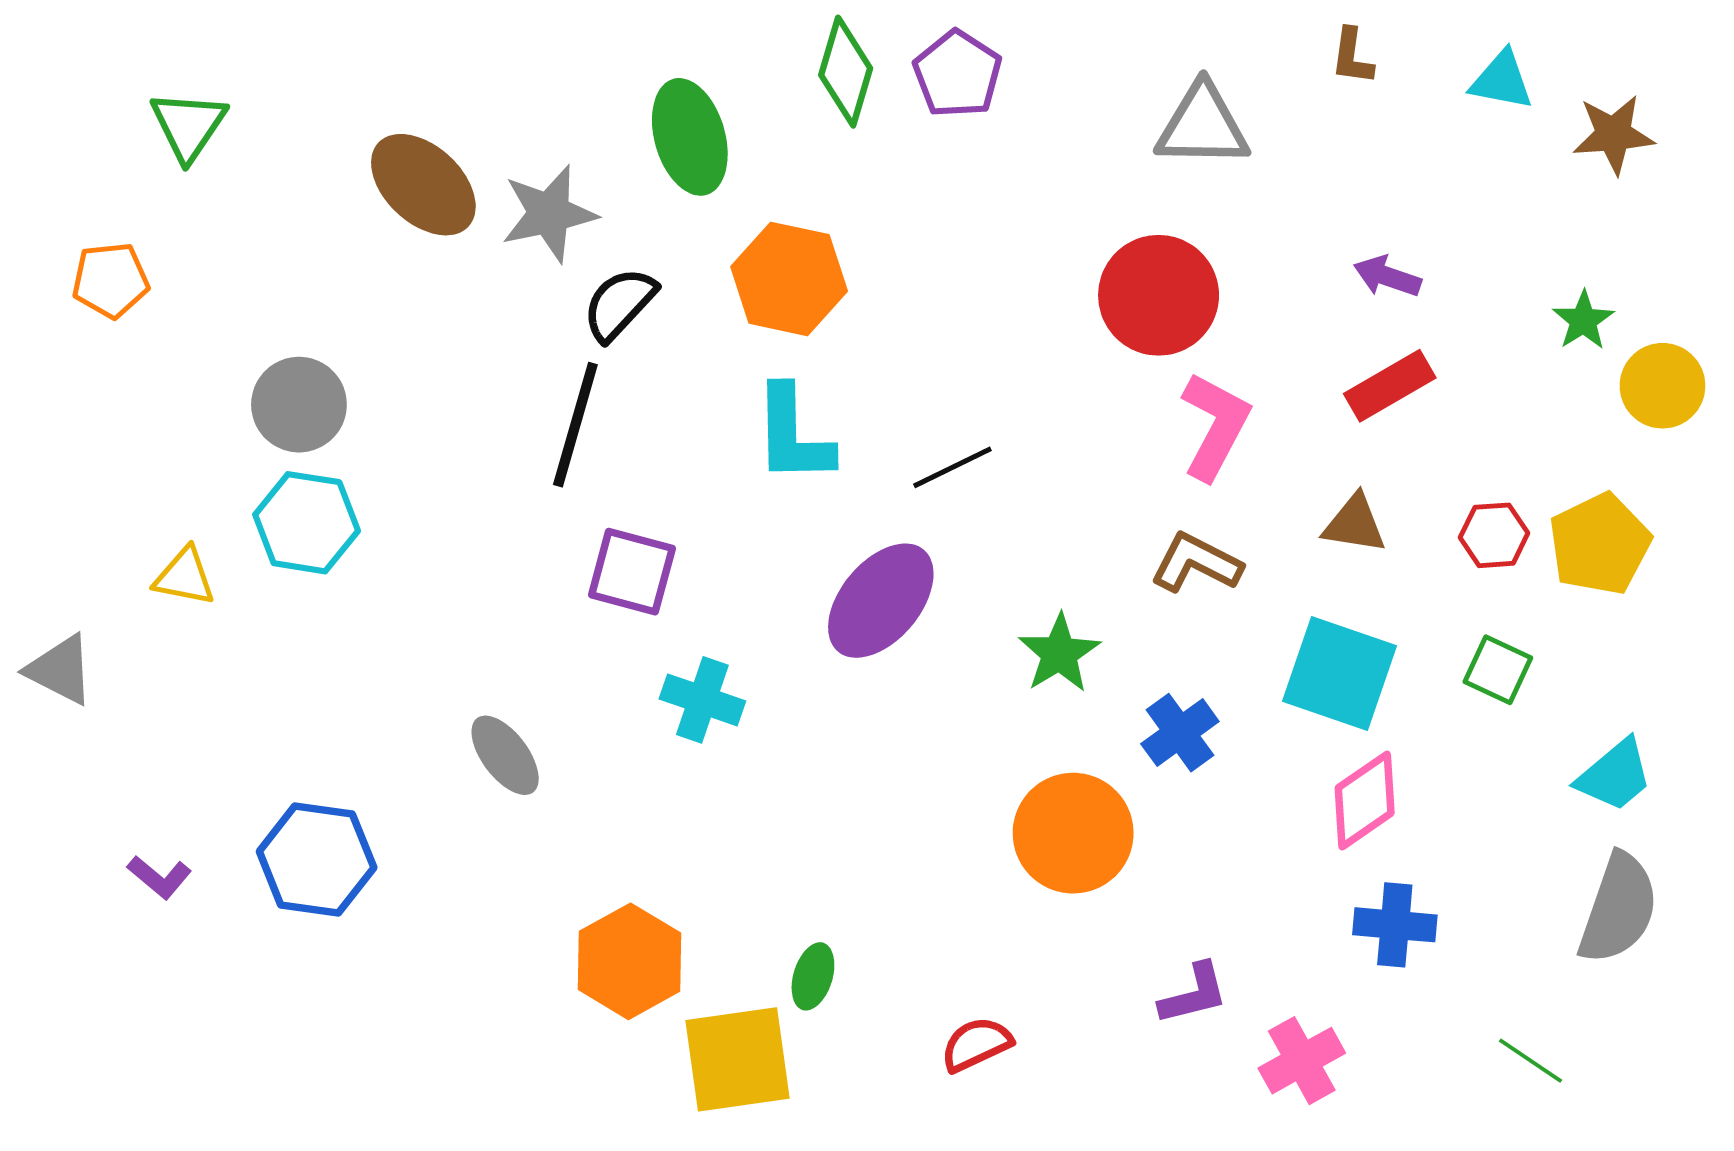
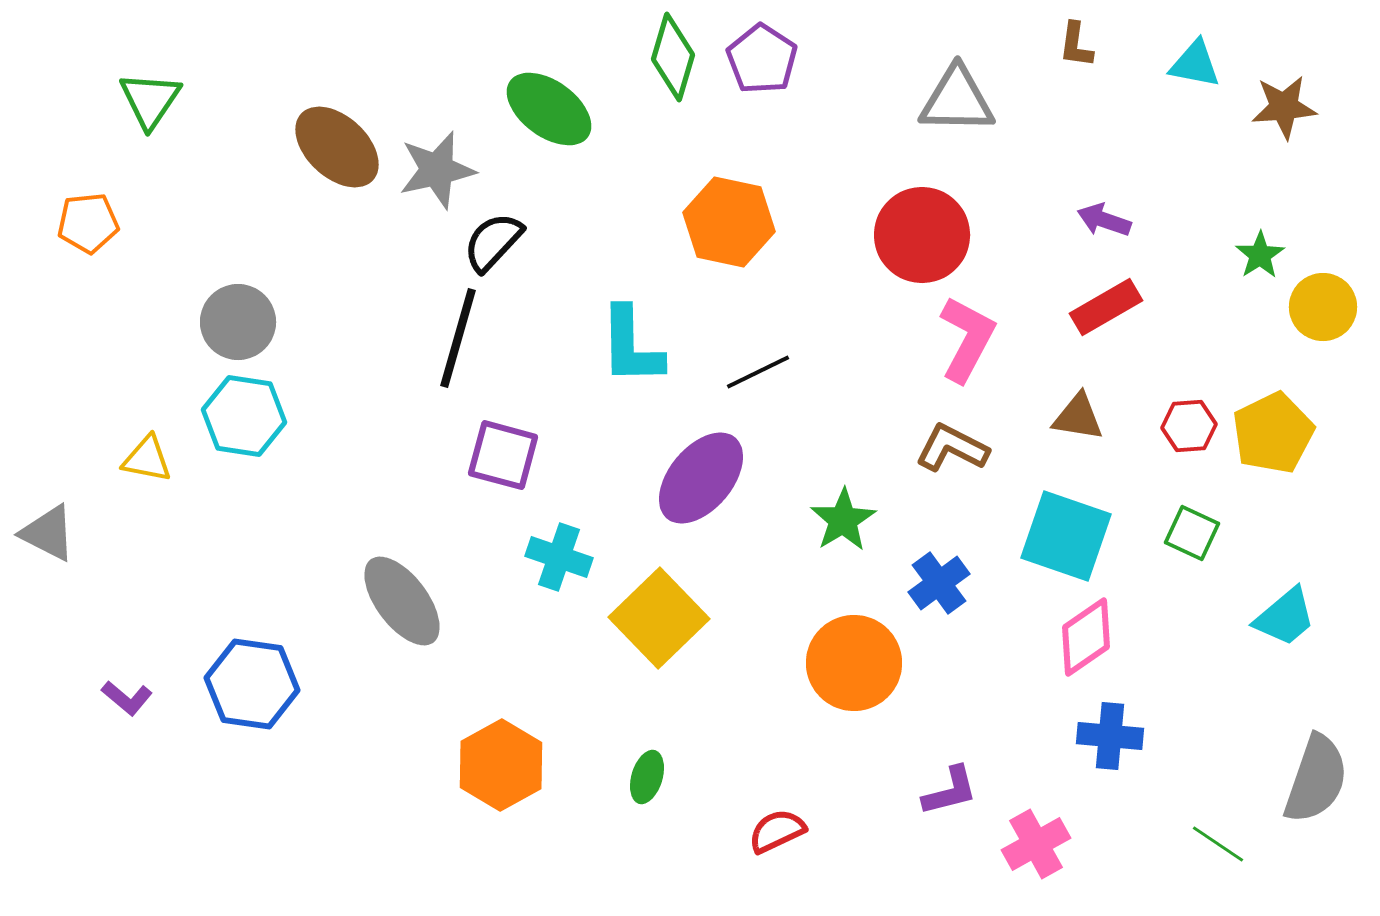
green ellipse: (690, 137) -> (549, 109), turned -38
orange hexagon: (789, 279) -> (729, 222), moved
gray ellipse: (505, 755) -> (402, 601), size x1.4
gray semicircle: (1619, 909) -> (1316, 779), moved
yellow square: (738, 1059) -> (659, 618), moved, turned -36

